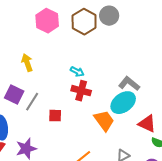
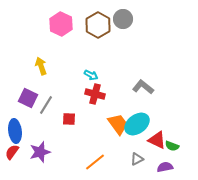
cyan ellipse: (123, 103) -> (137, 124), moved
red triangle: (147, 124) -> (157, 140), moved

